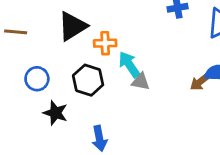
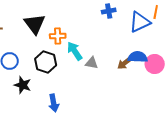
black triangle: (72, 26) -> (35, 24), turned -35
gray triangle: (141, 82) -> (92, 63), moved

